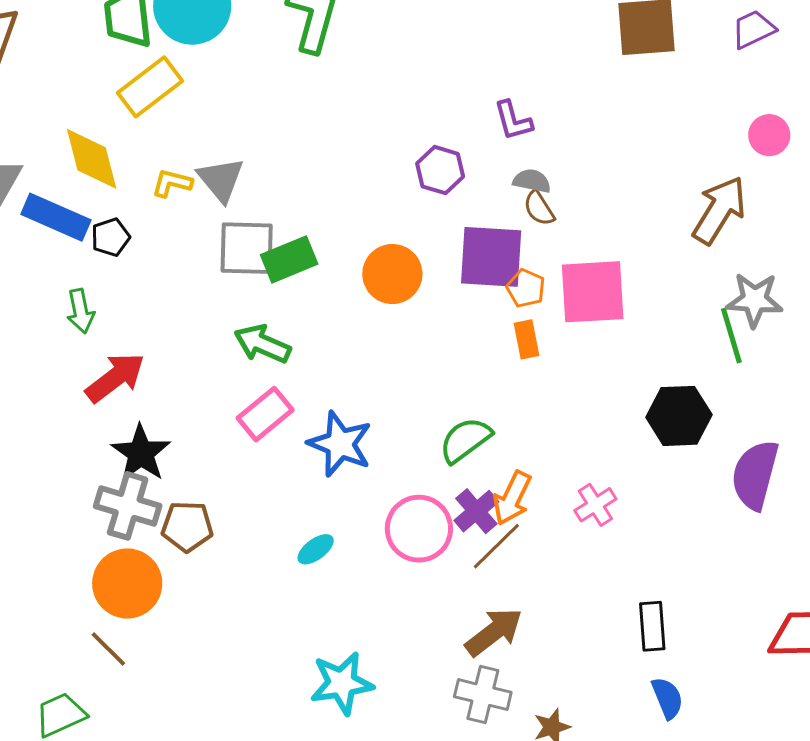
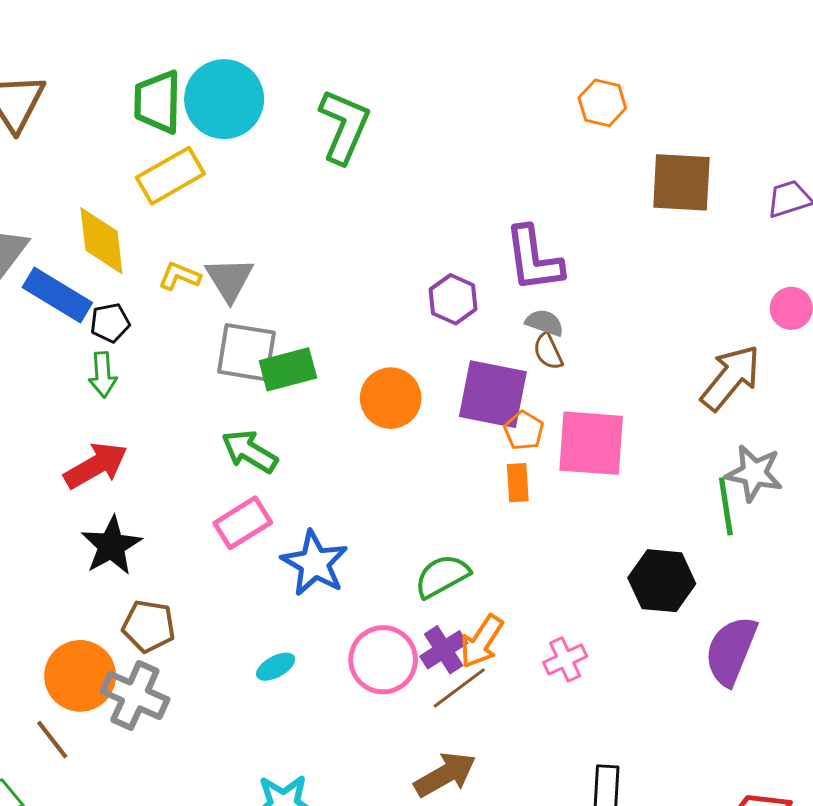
purple L-shape: (513, 121) -> (534, 259), size x1.6
green arrow: (81, 311) -> (103, 375), moved
gray cross: (128, 506) -> (135, 695), moved

